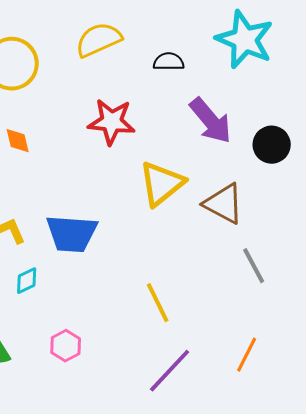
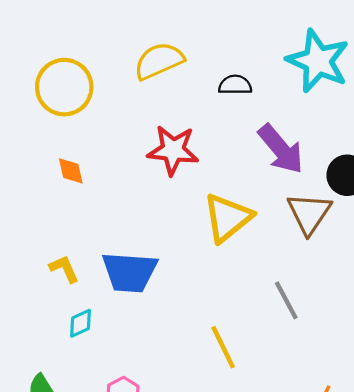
brown triangle: (224, 204) -> (309, 213), moved, turned 36
gray line: (254, 266) -> (286, 300), moved

